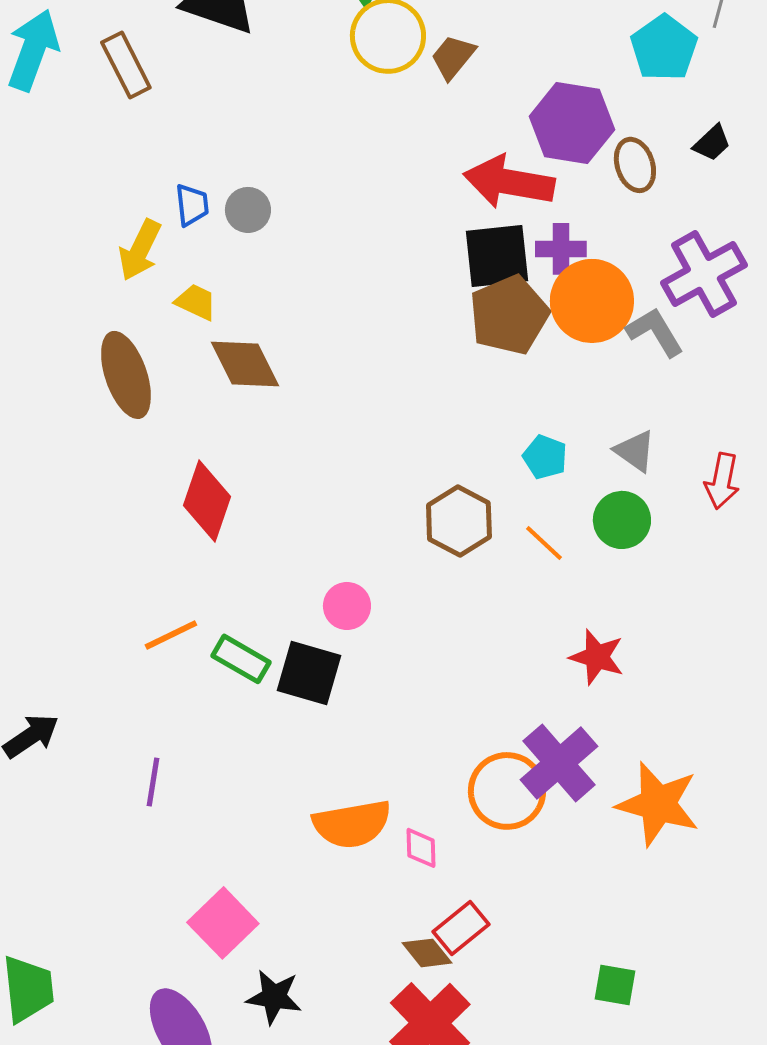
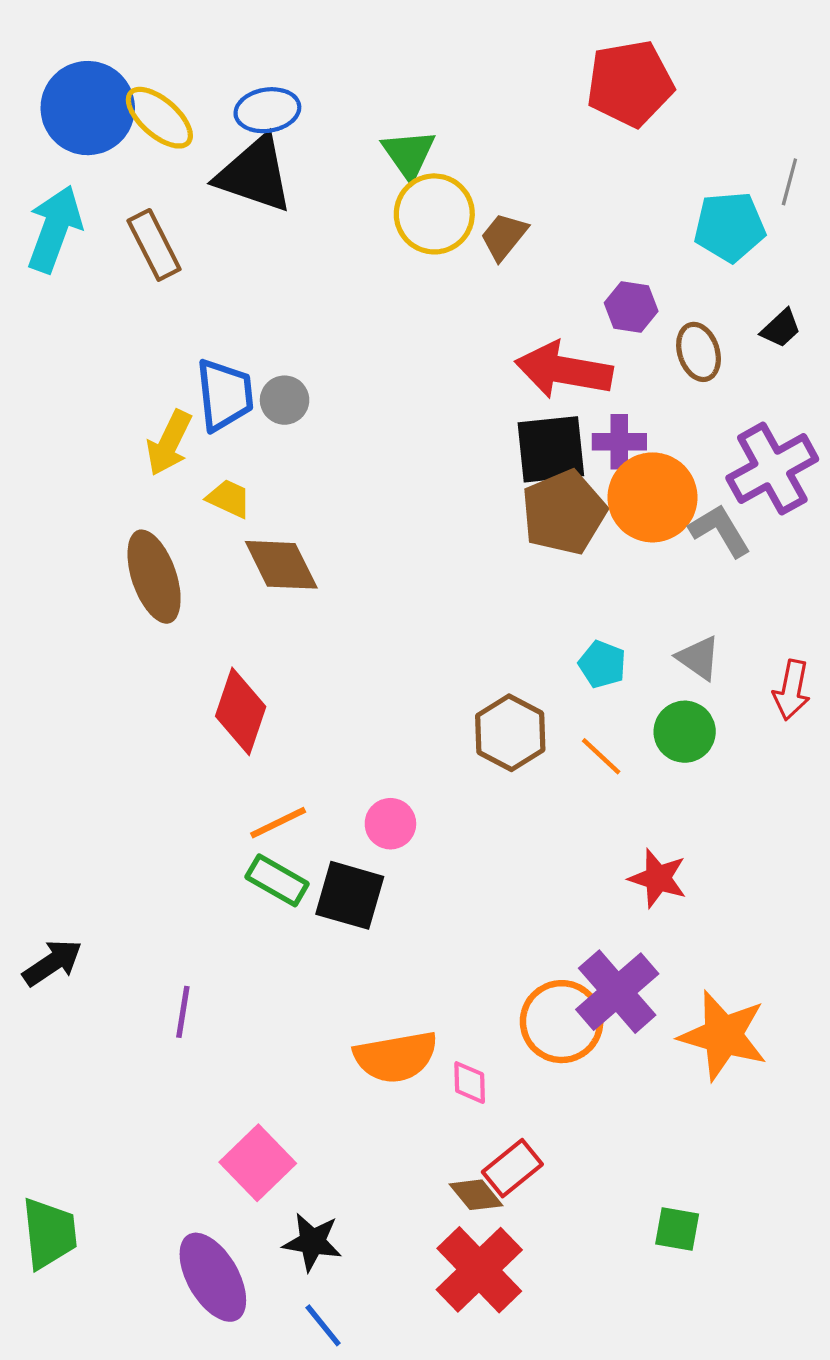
cyan pentagon: (664, 48) -> (730, 227), turned 30
purple hexagon: (572, 123) -> (631, 307), size x0.6
blue trapezoid: (192, 205) -> (225, 395), size x1.6
orange line: (171, 635) -> (278, 823), moved

